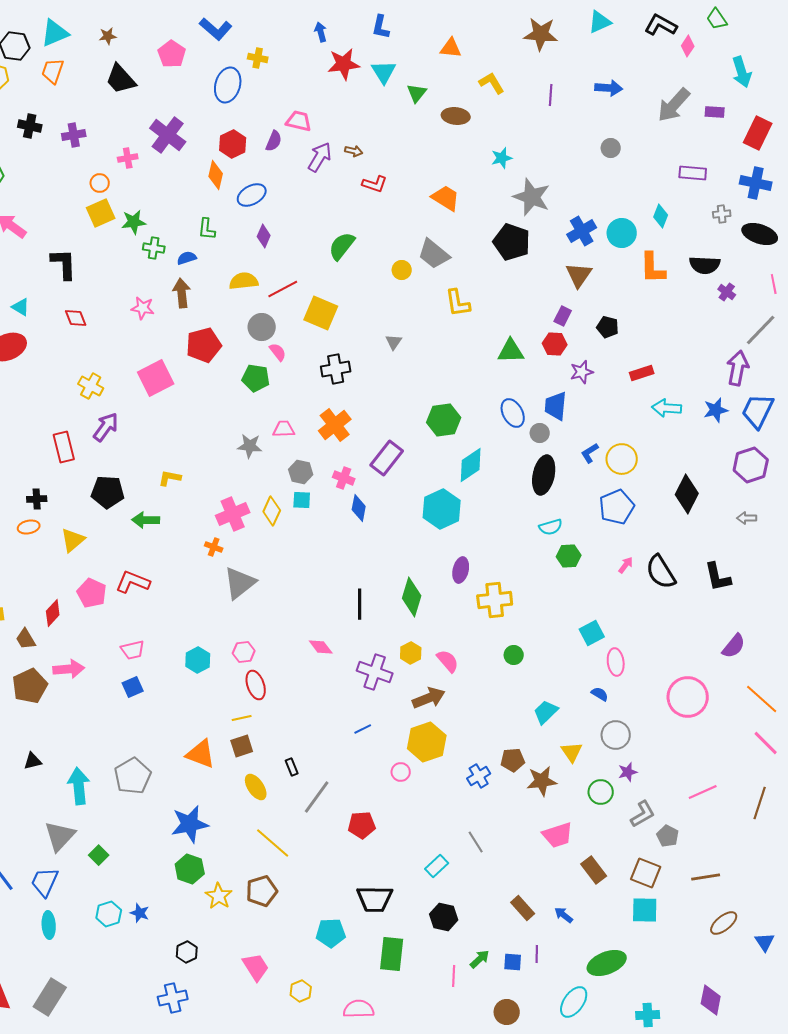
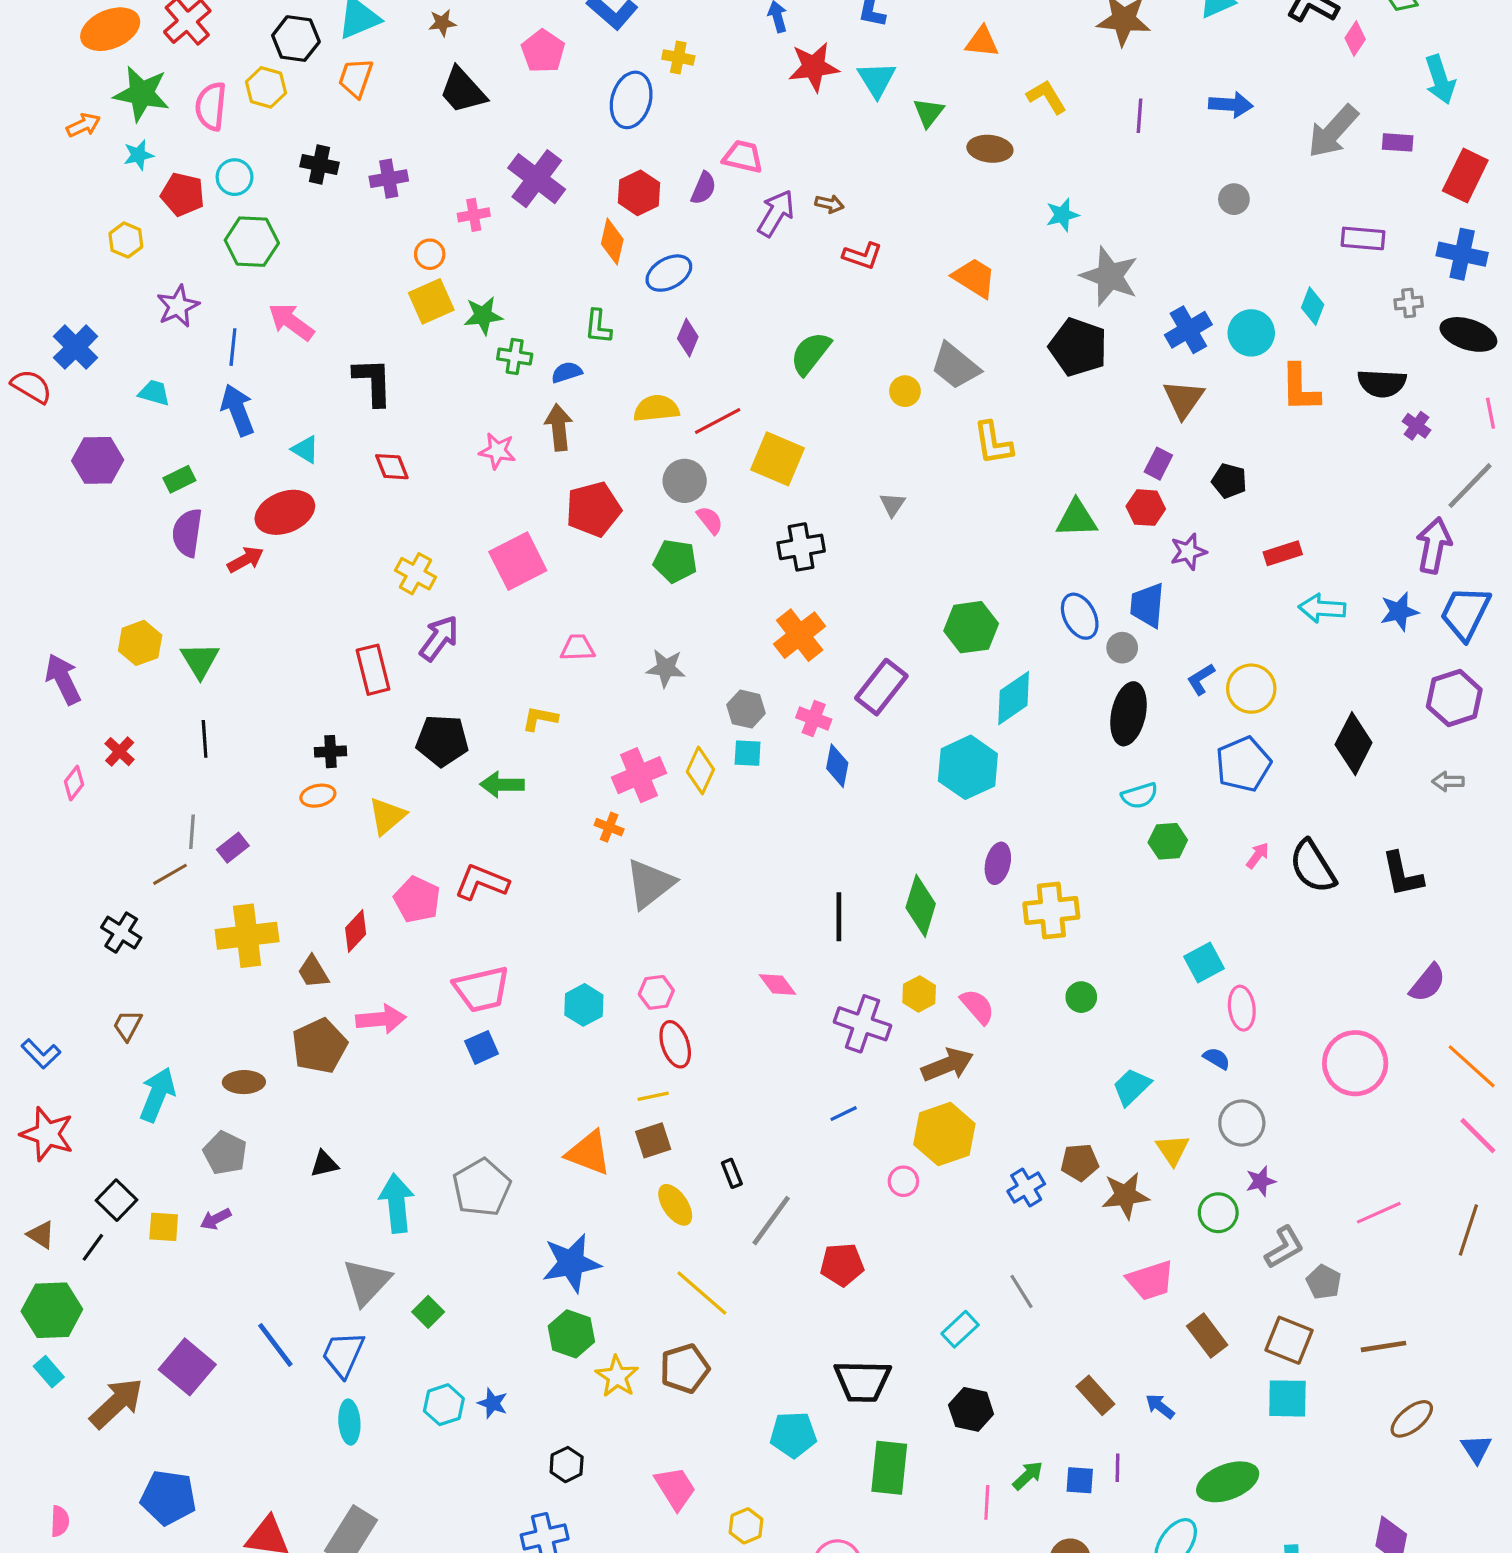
pink trapezoid: (284, 429) -> (578, 648), moved
pink trapezoid: (133, 650) -> (482, 989), size x1.5

